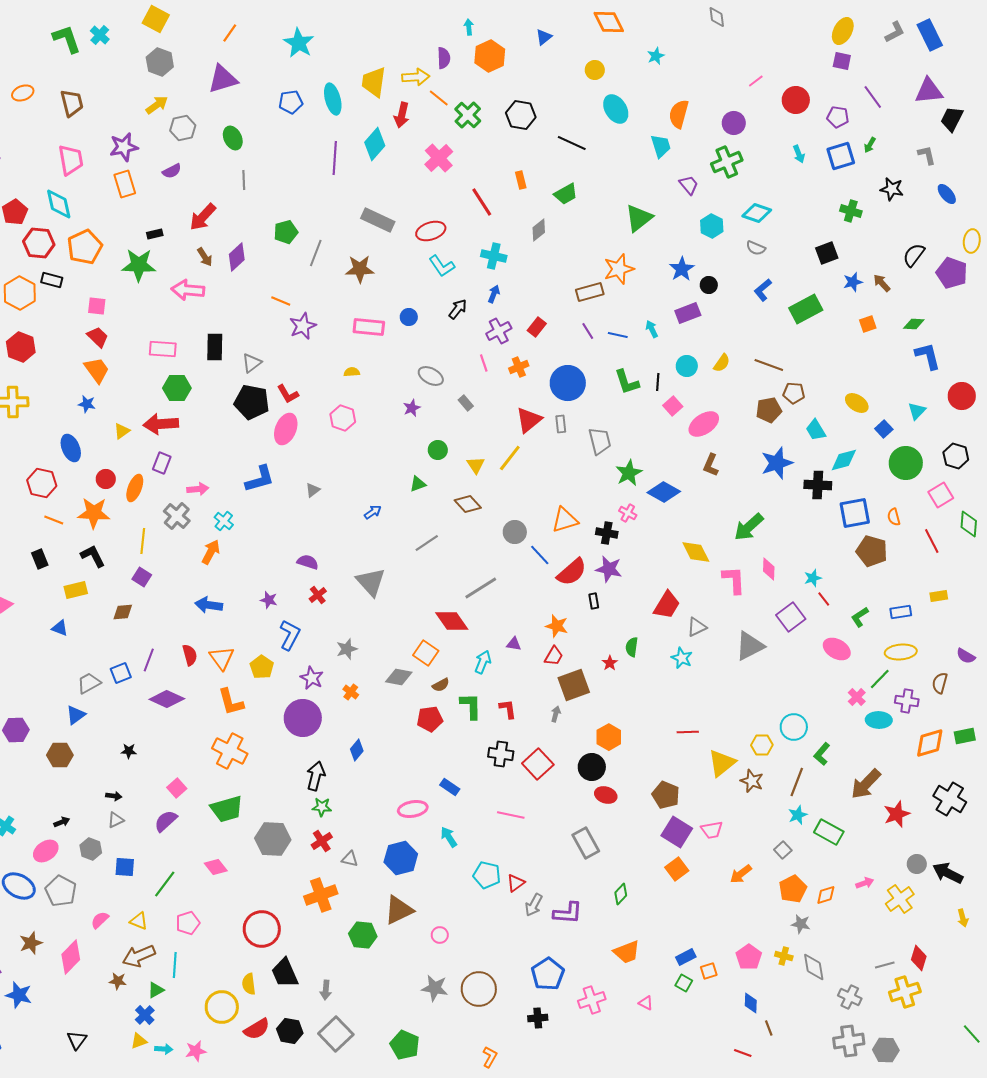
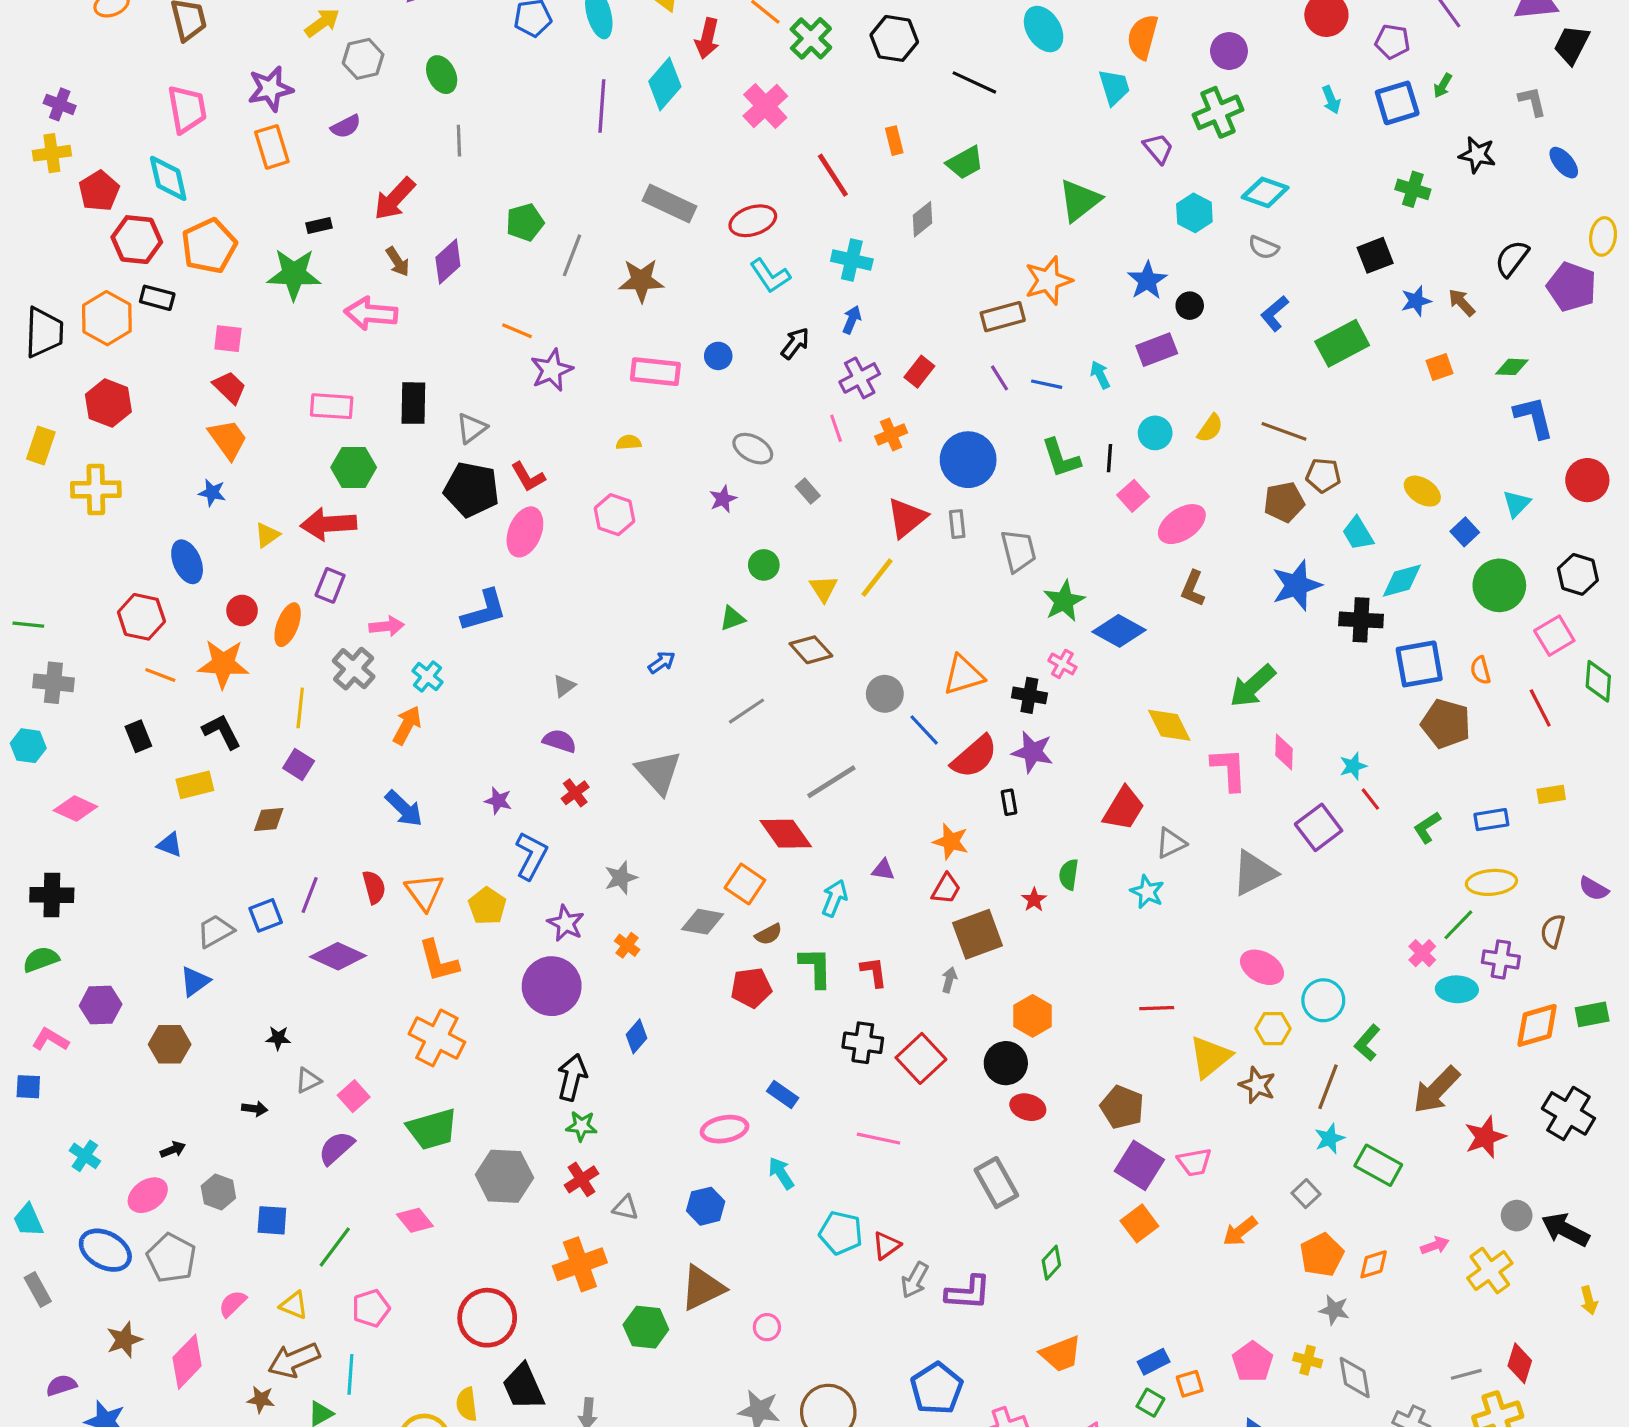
gray triangle: (313, 490) -> (564, 686), moved
blue arrow: (209, 605) -> (404, 809), turned -144
pink ellipse: (837, 649) -> (1262, 967), moved
gray triangle: (116, 820) -> (308, 1080), moved
blue hexagon: (401, 858) -> (706, 1206), size x0.7

